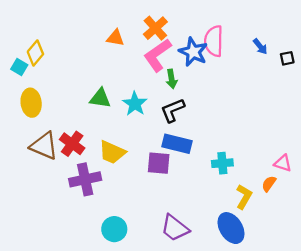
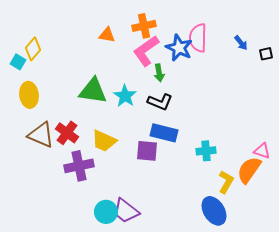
orange cross: (155, 28) -> (144, 26), turned 30
green triangle: (100, 98) -> (93, 91), size x1.4
black L-shape: (173, 110) -> (160, 102), turned -135
orange semicircle: (269, 184) -> (249, 170), size x1.8
purple trapezoid: (175, 228) -> (126, 211), moved

